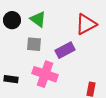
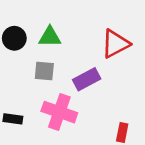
green triangle: (38, 19) -> (50, 37), turned -36

